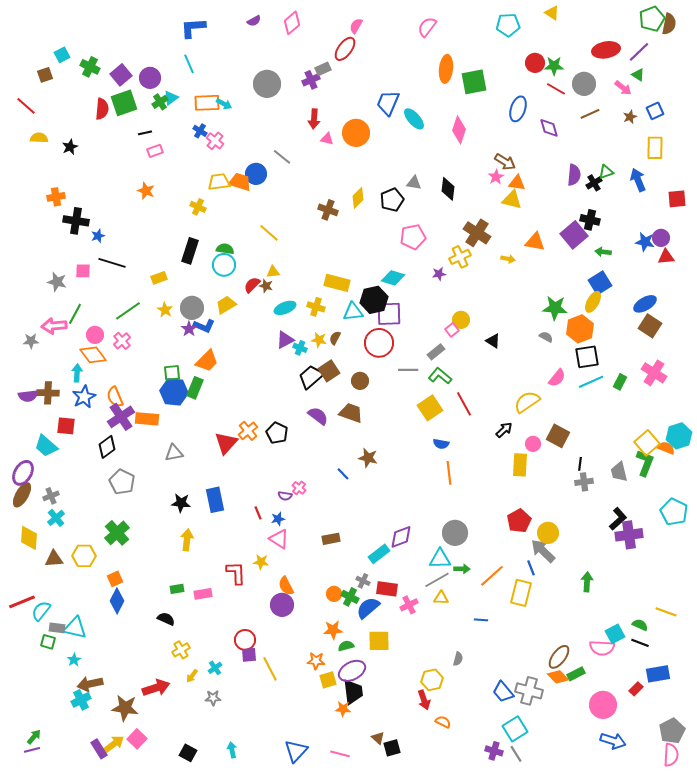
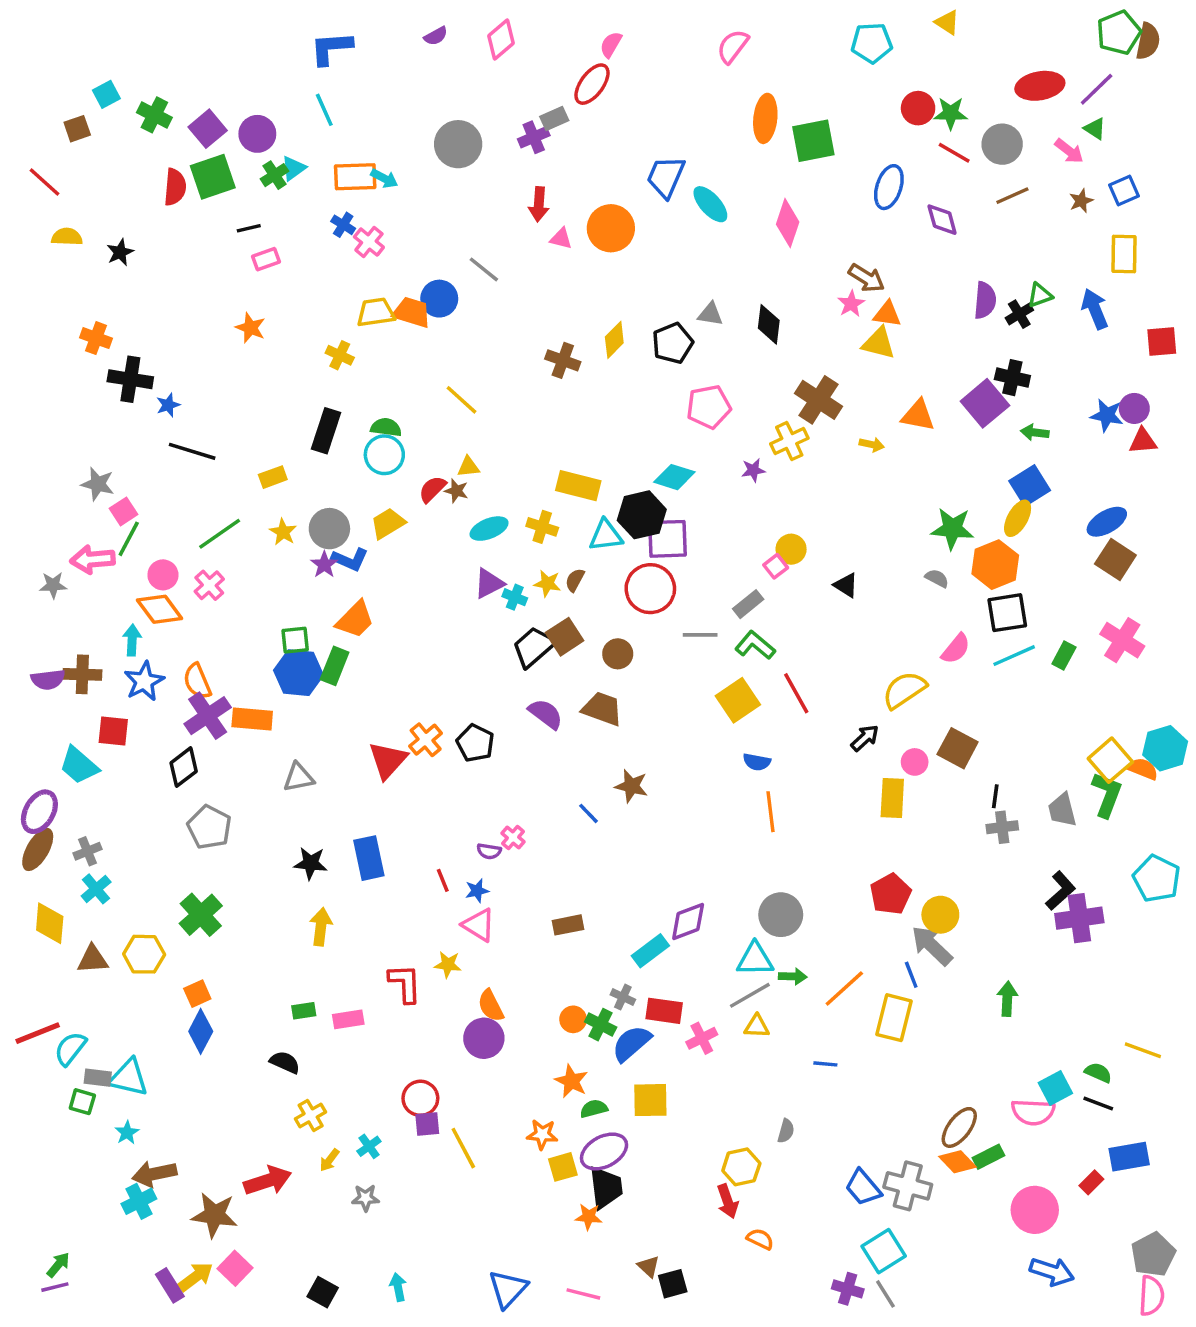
orange cross: (56, 197) -> (96, 338), turned 30
pink square: (83, 271) -> (123, 511), moved, turned -35
orange star: (333, 630) -> (571, 1081), turned 30

